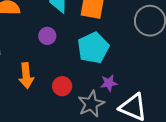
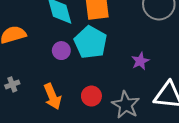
cyan pentagon: (93, 48) -> (91, 42), moved
purple star: (109, 83) -> (140, 61), moved

